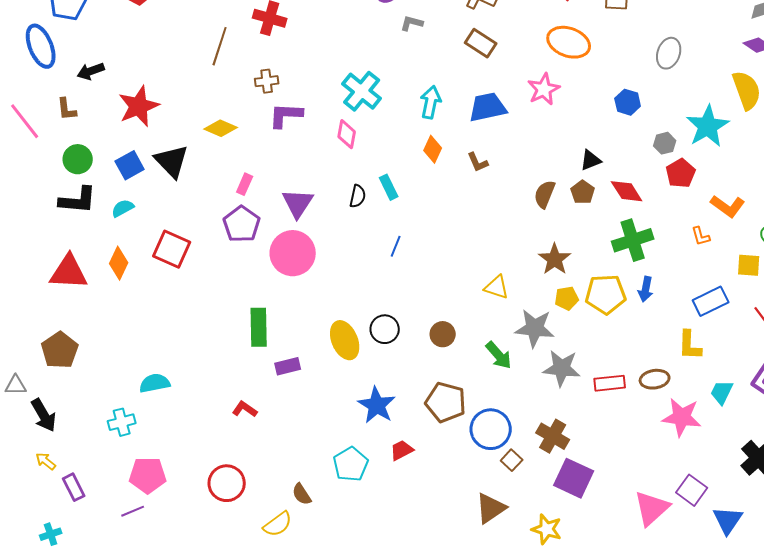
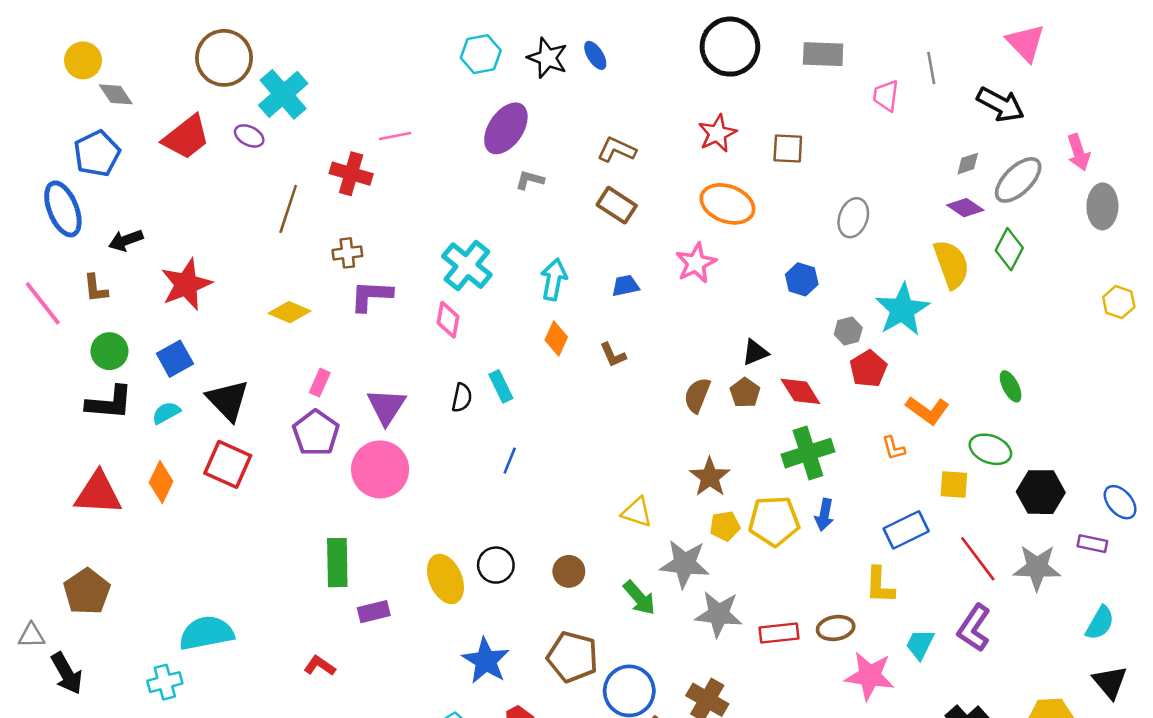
blue trapezoid: (488, 107) -> (625, 286), size x0.6
black triangle: (172, 161) -> (228, 400), moved
cyan semicircle: (155, 383) -> (206, 633), size x1.4

